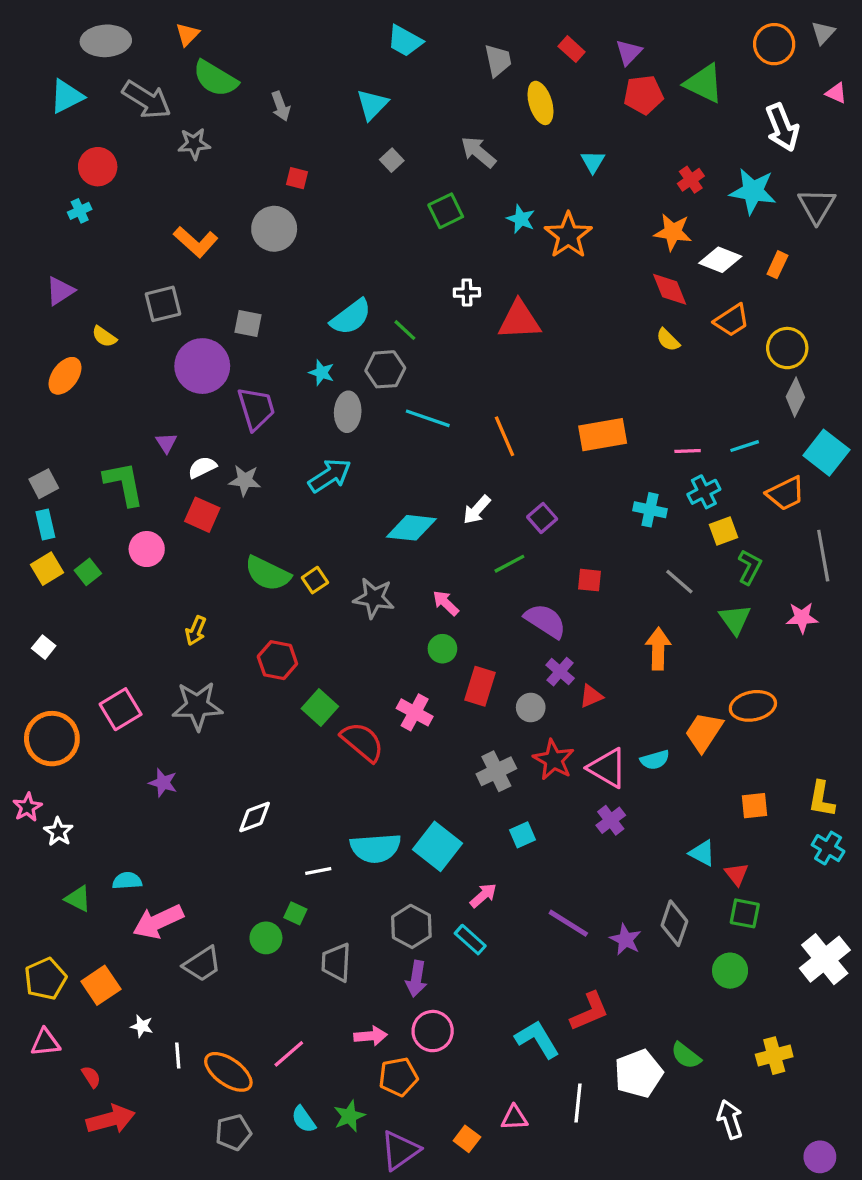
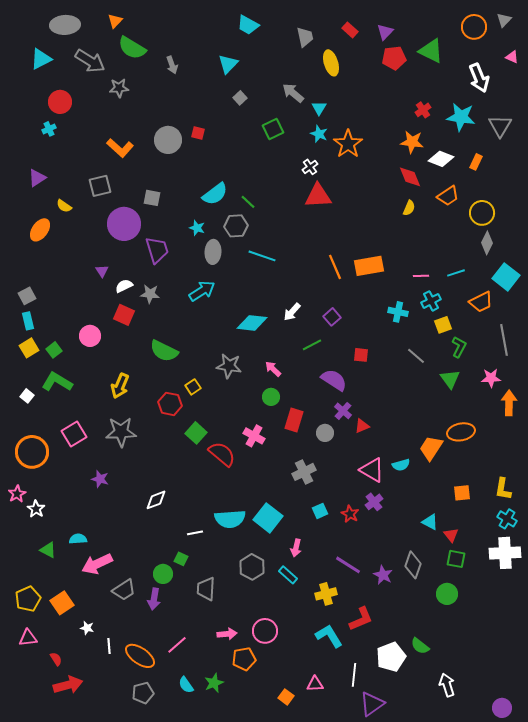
cyan triangle: (593, 162) -> (319, 108), moved
red square: (297, 178) -> (198, 133), moved
white cross: (467, 292) -> (310, 167), moved, turned -35
yellow semicircle: (668, 340) -> (409, 208), turned -112
orange line: (505, 436) -> (335, 267), moved
green L-shape: (124, 484) -> (57, 382), moved, turned -48
yellow square: (315, 580) -> (193, 387), moved
yellow arrow: (196, 631) -> (120, 386), size x1.4
orange arrow: (658, 649) -> (509, 403), moved
red star: (554, 760) -> (350, 514), moved, size x0.7
pink arrow: (483, 895) -> (296, 548), turned 144
white cross: (825, 959) -> (505, 553), moved, turned 36
purple arrow: (416, 979) -> (154, 599), moved
yellow cross: (774, 1056) -> (326, 594), moved
purple triangle: (400, 1150) -> (372, 704), moved

